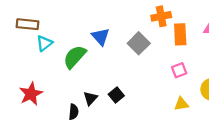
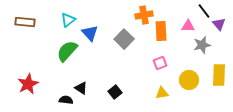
cyan triangle: (44, 43) -> (68, 20), moved
black square: (116, 95) -> (115, 92), moved
black triangle: (90, 98) -> (81, 88), turned -40
black semicircle: (74, 112) -> (66, 100), turned -88

